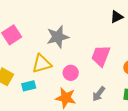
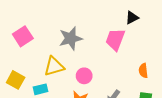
pink trapezoid: (101, 56) -> (115, 39), moved

